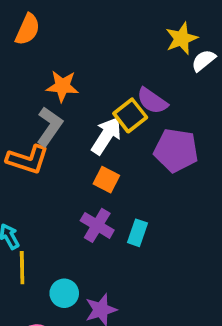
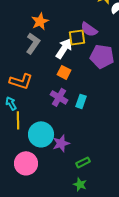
orange star: (62, 86) -> (40, 21), turned -30
yellow square: (130, 115) -> (77, 37), turned 30
orange L-shape: (28, 159) -> (21, 81), moved
cyan circle: (64, 293) -> (41, 134), size x1.6

